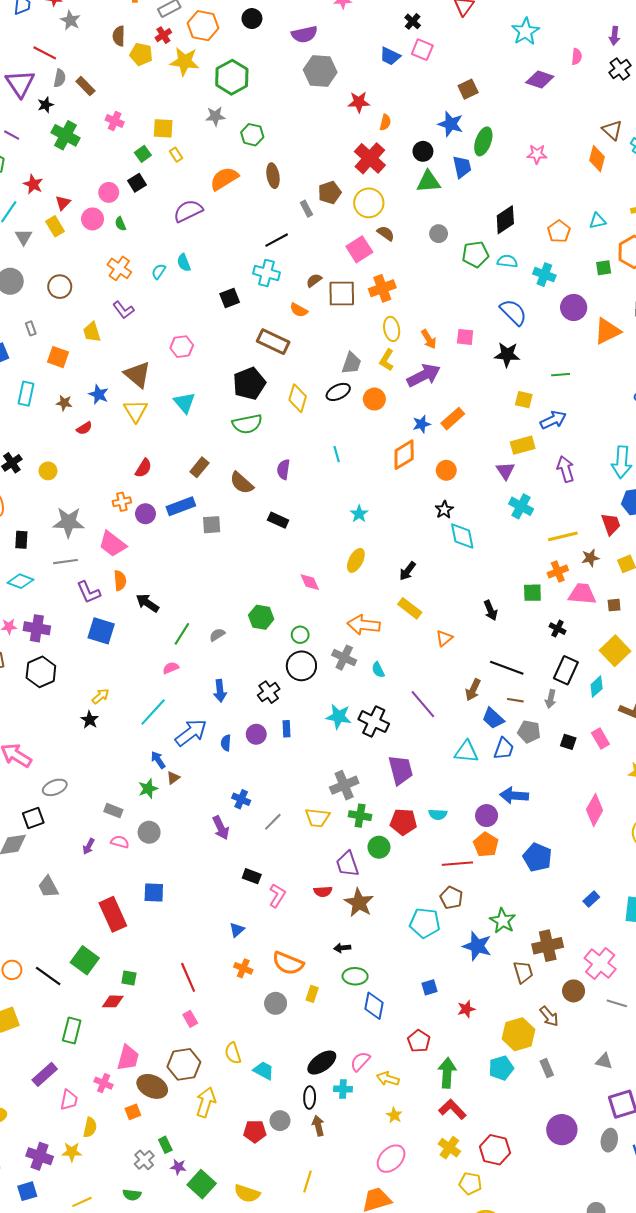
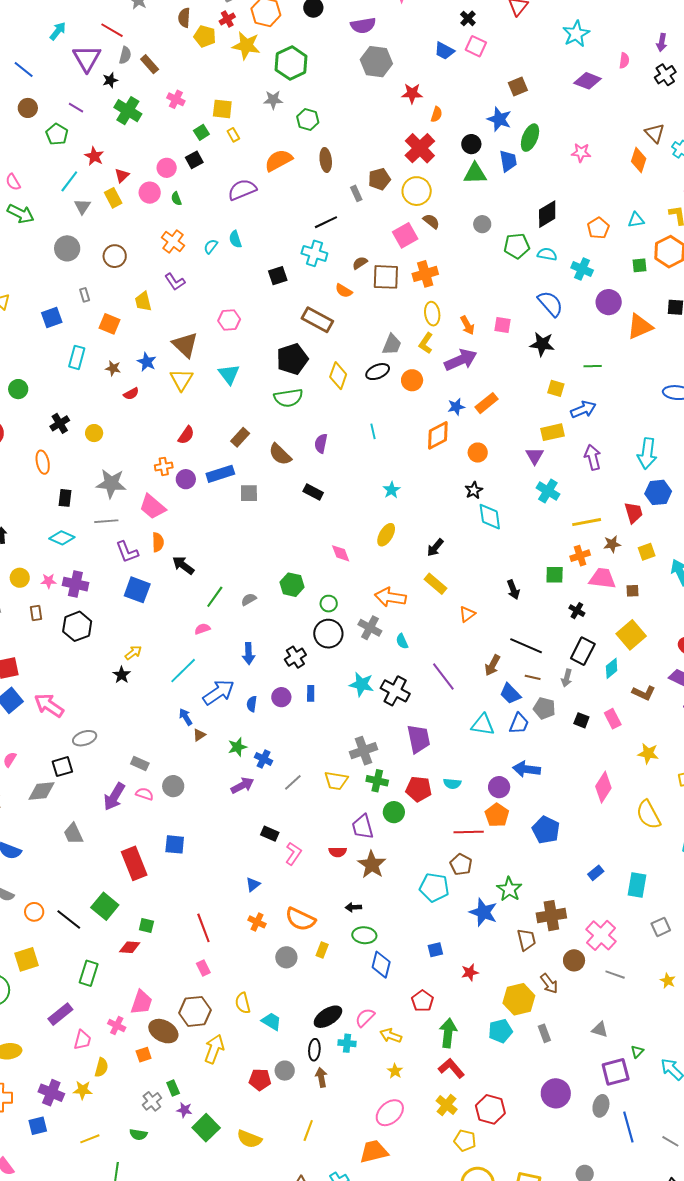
green star: (148, 789) -> (237, 747), moved
purple arrow: (221, 828) -> (242, 785), turned -95
purple arrow: (89, 846) -> (114, 797), size x1.8

